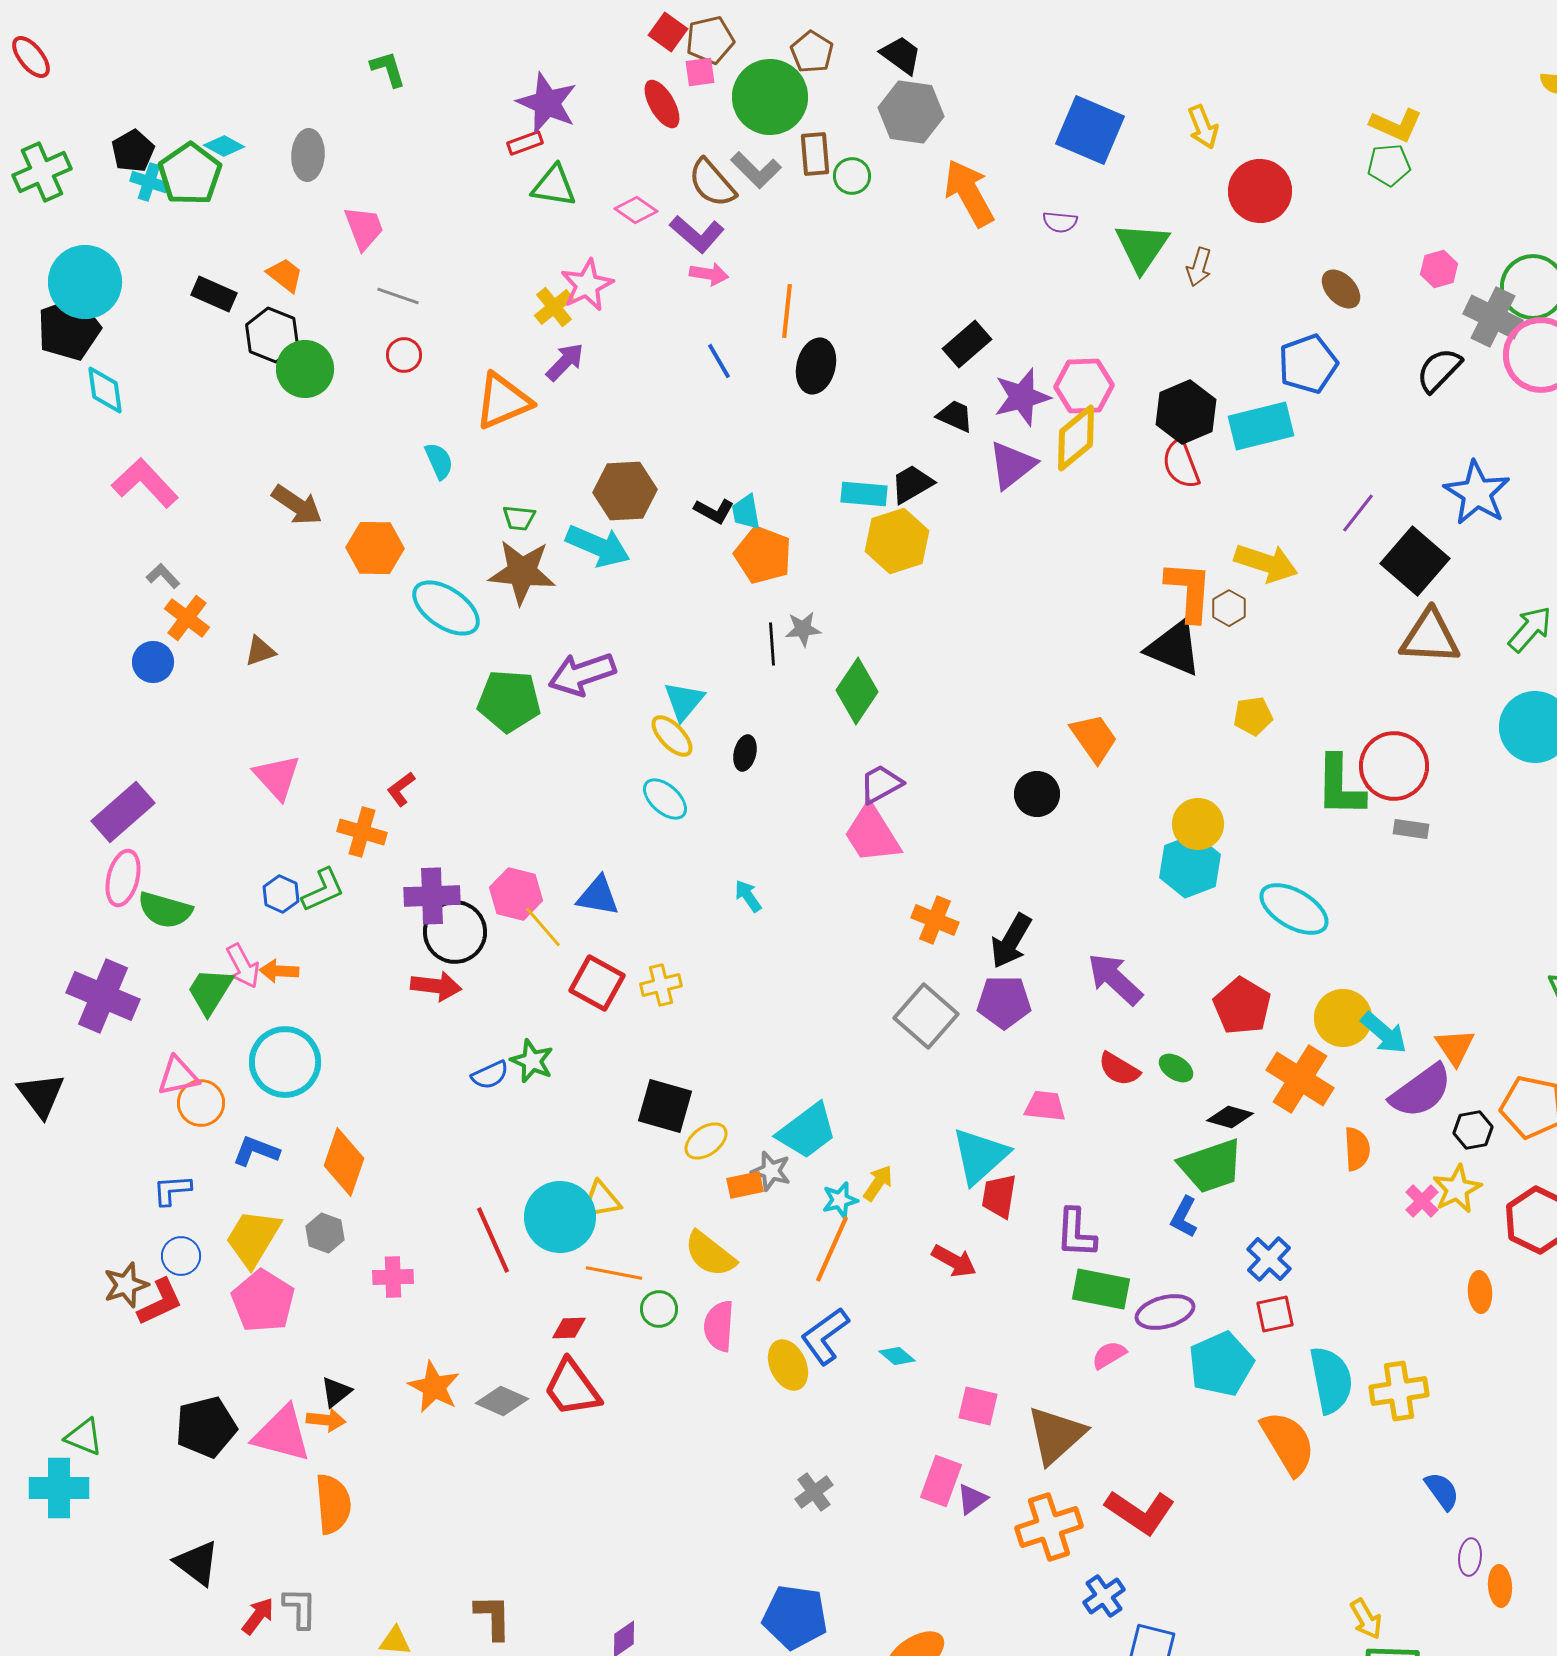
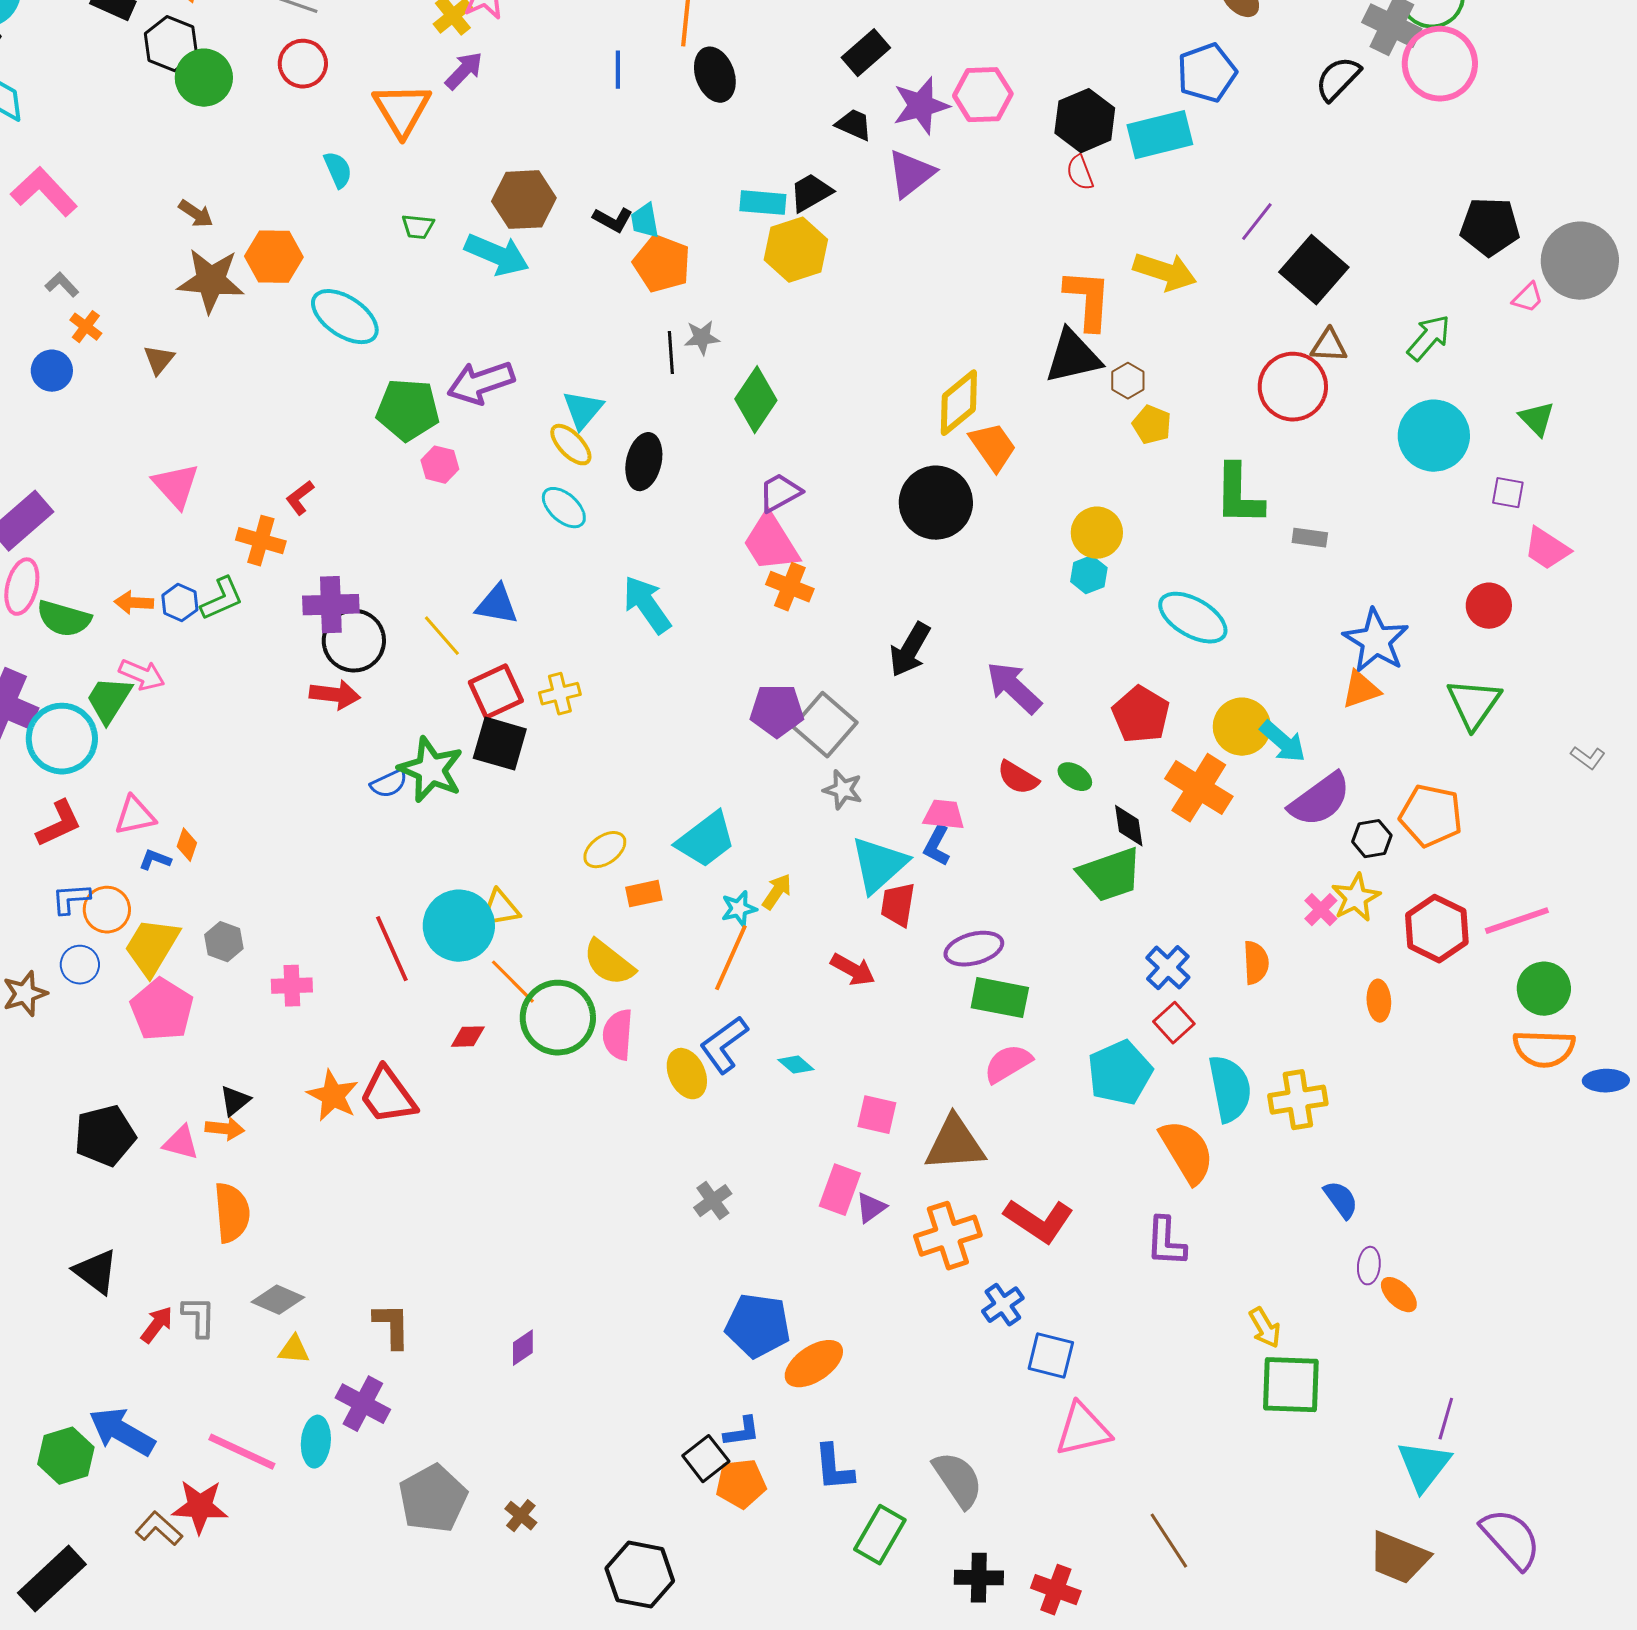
red circle: (404, 355) -> (303, 64), size x1.4
blue line: (719, 361) -> (618, 70), turned 30
black ellipse: (816, 366) -> (715, 75), turned -34
orange triangle: (503, 401) -> (402, 110), turned -38
yellow diamond: (1076, 438) -> (959, 403), moved
red semicircle: (1181, 464) -> (1080, 173), size x0.7
blue star: (1477, 493) -> (1376, 641), moved
brown arrow: (297, 505) -> (196, 214), size x0.7
brown star: (522, 572) -> (211, 281), moved
brown hexagon: (1229, 608) -> (1128, 381), moved
orange cross: (187, 618) -> (86, 327), size x0.7
brown triangle: (1430, 637) -> (1329, 346), size x0.6
black triangle: (1174, 648) -> (1073, 357), turned -36
brown triangle: (260, 651) -> (159, 360), turned -32
yellow pentagon: (1253, 716) -> (1152, 425), turned 30
black ellipse: (745, 753) -> (644, 462), size x1.6
red circle: (1394, 766) -> (1293, 387), moved
black circle: (1037, 794) -> (936, 503), size x1.6
cyan hexagon: (1190, 866) -> (1089, 575), size x0.6
pink hexagon: (516, 894) -> (440, 465), moved, size x0.7
cyan arrow: (748, 896) -> (647, 605), size x1.8
orange cross: (935, 920) -> (790, 587), moved
pink arrow: (243, 966) -> (142, 675), turned -39
orange arrow: (279, 971) -> (134, 603), moved
red square: (597, 983) -> (496, 692), turned 36
purple pentagon: (1004, 1002) -> (777, 711), moved
orange triangle: (1455, 1047) -> (1361, 690), moved, turned 45
green star: (532, 1061) -> (431, 770), size x1.5
cyan circle: (285, 1062) -> (62, 739), moved
pink triangle: (178, 1076) -> (135, 816), moved
orange circle: (201, 1103) -> (107, 910), moved
black square: (665, 1106) -> (500, 744), moved
black diamond: (1230, 1117) -> (1129, 826), turned 66
orange semicircle: (1357, 1149) -> (1256, 963), moved
blue L-shape: (256, 1151) -> (155, 860), size x0.7
orange diamond: (344, 1162) -> (187, 845), moved, size x0.5
gray star: (771, 1171) -> (843, 790), moved
blue L-shape: (1184, 1217) -> (937, 846), moved
purple L-shape: (1076, 1233) -> (1166, 1242), moved
orange line: (614, 1273) -> (513, 982), turned 34
red L-shape: (160, 1302) -> (59, 824), moved
green circle: (659, 1309) -> (558, 1018), size x2.0
purple ellipse: (1165, 1312) -> (974, 949), moved
red square: (1275, 1314) -> (1174, 1023), turned -30
pink semicircle: (1109, 1355) -> (1008, 1064), size x1.4
red trapezoid: (572, 1388) -> (388, 1096), moved
gray diamond: (502, 1401) -> (278, 1300), moved
pink triangle: (282, 1434) -> (181, 1143), size x0.6
brown triangle: (1056, 1435) -> (955, 1144), turned 38
orange ellipse: (1500, 1586) -> (1399, 1295), turned -42
blue pentagon: (795, 1617) -> (758, 1326), moved

